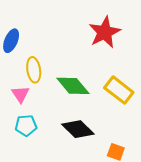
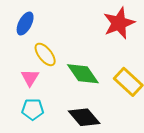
yellow ellipse: (34, 70) -> (45, 54), turned -35

